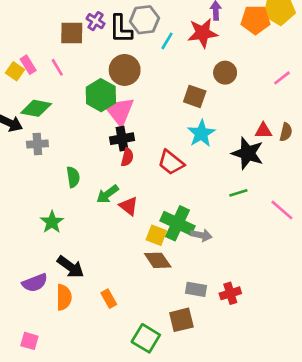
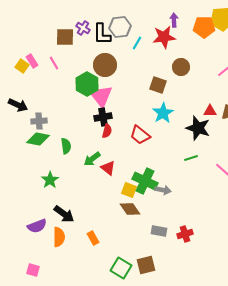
green diamond: (36, 108) -> (38, 139), moved
brown square: (181, 320) -> (146, 265), moved

